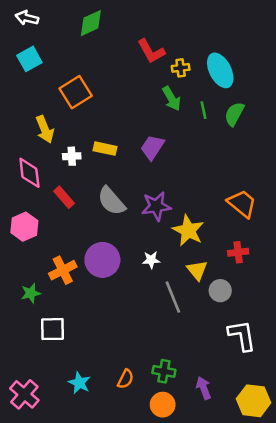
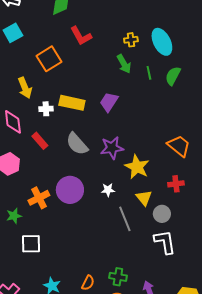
red L-shape: (151, 51) -> (81, 36), moved
yellow rectangle: (105, 149) -> (72, 103), size x1.4
white L-shape: (242, 335) -> (165, 242), moved

